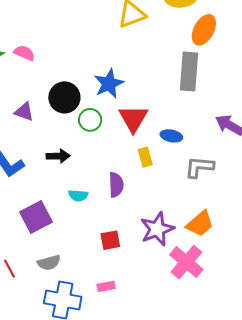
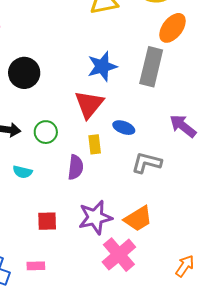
blue star: (109, 84) -> (102, 66), moved
green circle: (90, 120) -> (46, 132), moved
purple semicircle: (116, 185) -> (76, 167), moved

